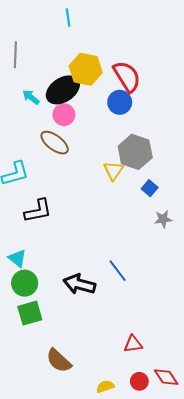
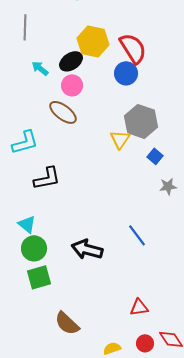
black ellipse: (63, 90) -> (71, 61), size x0.7
blue line: (118, 271) -> (137, 235), moved

